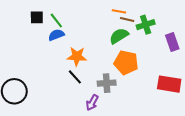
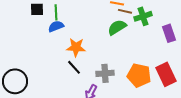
green line: (56, 21) -> (56, 12), turned 35
orange pentagon: (126, 63) -> (139, 75), moved
red rectangle: (169, 84) -> (166, 74), turned 55

